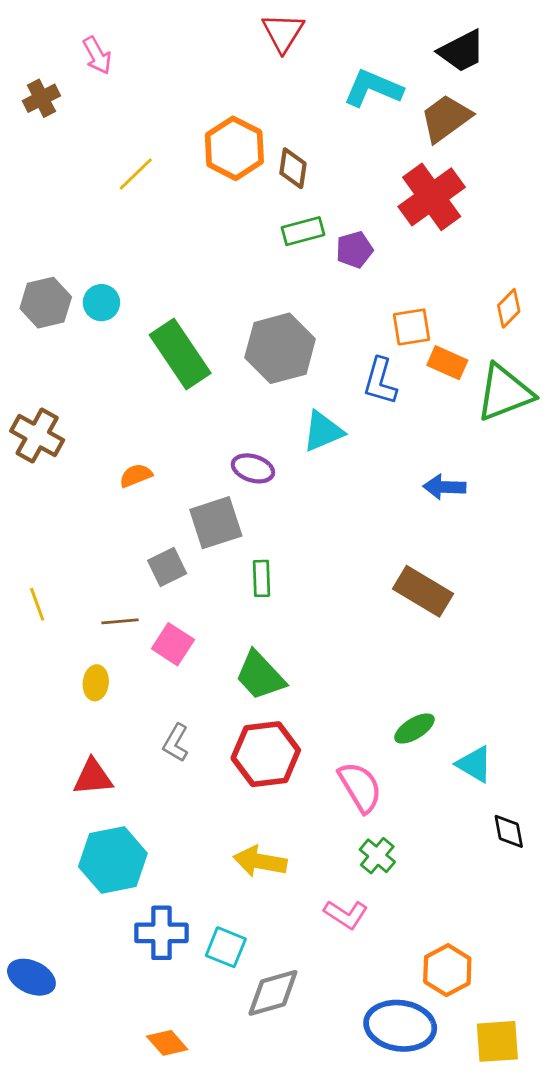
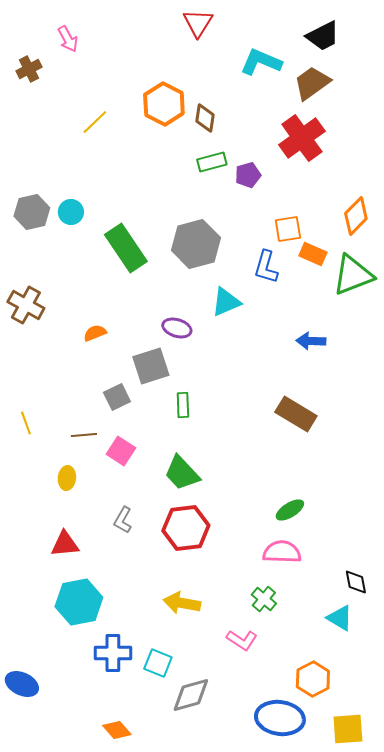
orange diamond: (509, 308) -> (356, 216), size x1.4
cyan triangle: (474, 764) -> (340, 618), moved
pink semicircle: (360, 787) -> (282, 552), moved, turned -57

